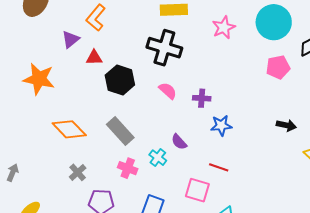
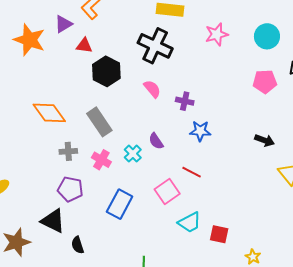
cyan circle: (274, 22) -> (267, 36), size x0.7
orange star: (39, 79) -> (29, 40), moved
gray cross: (78, 172) -> (68, 151), moved, turned 30
pink square: (197, 190) -> (167, 192), turned 30

